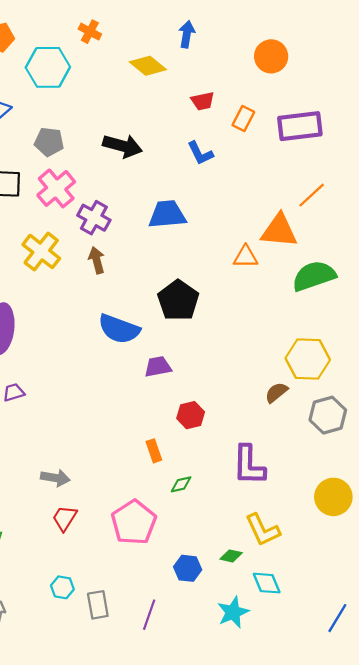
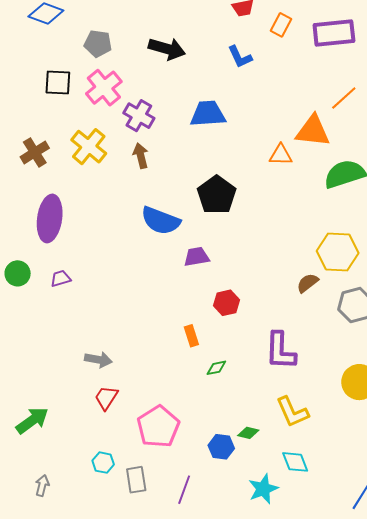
pink pentagon: (134, 522) -> (158, 427), moved
green diamond: (231, 556) -> (248, 433), moved

